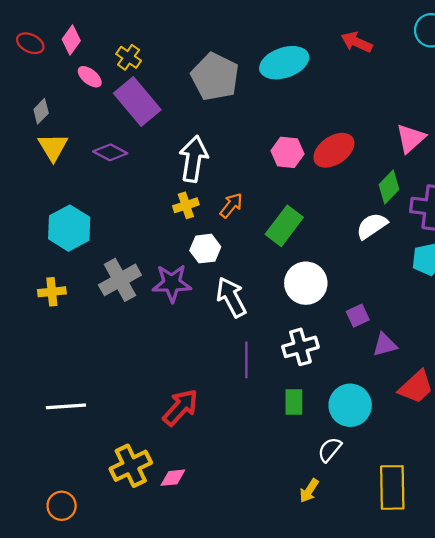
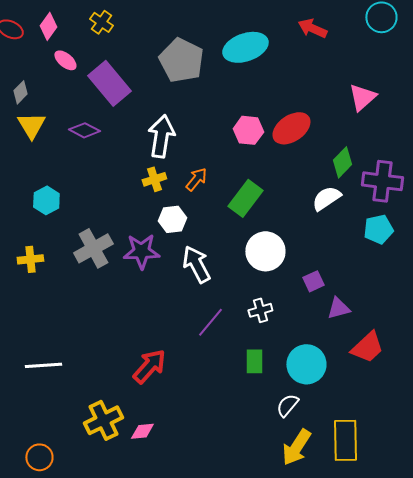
yellow cross: (129, 57) -> (101, 22), moved
pink triangle: (411, 138) -> (362, 97), moved
cyan hexagon: (69, 228) -> (46, 200), size x0.7
white cross: (300, 347) -> (260, 310), size x0.7
purple line: (246, 360) -> (210, 322), turned 40
yellow arrow: (309, 491) -> (296, 447), moved, size x1.6

